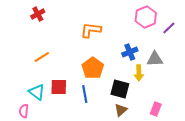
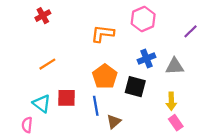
pink hexagon: (146, 17) -> (143, 19), moved
yellow arrow: (139, 73) -> (171, 101), moved
black square: (120, 89) -> (135, 87), moved
pink rectangle: (156, 109) -> (176, 123), turned -56
brown triangle: (121, 110) -> (114, 122), moved

